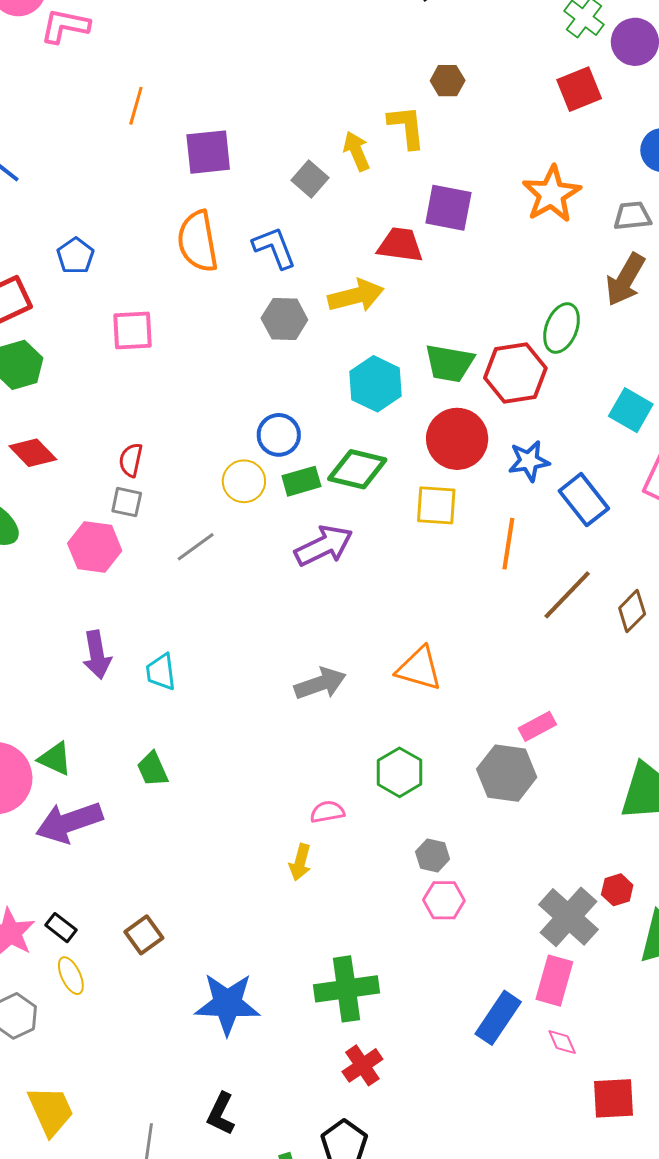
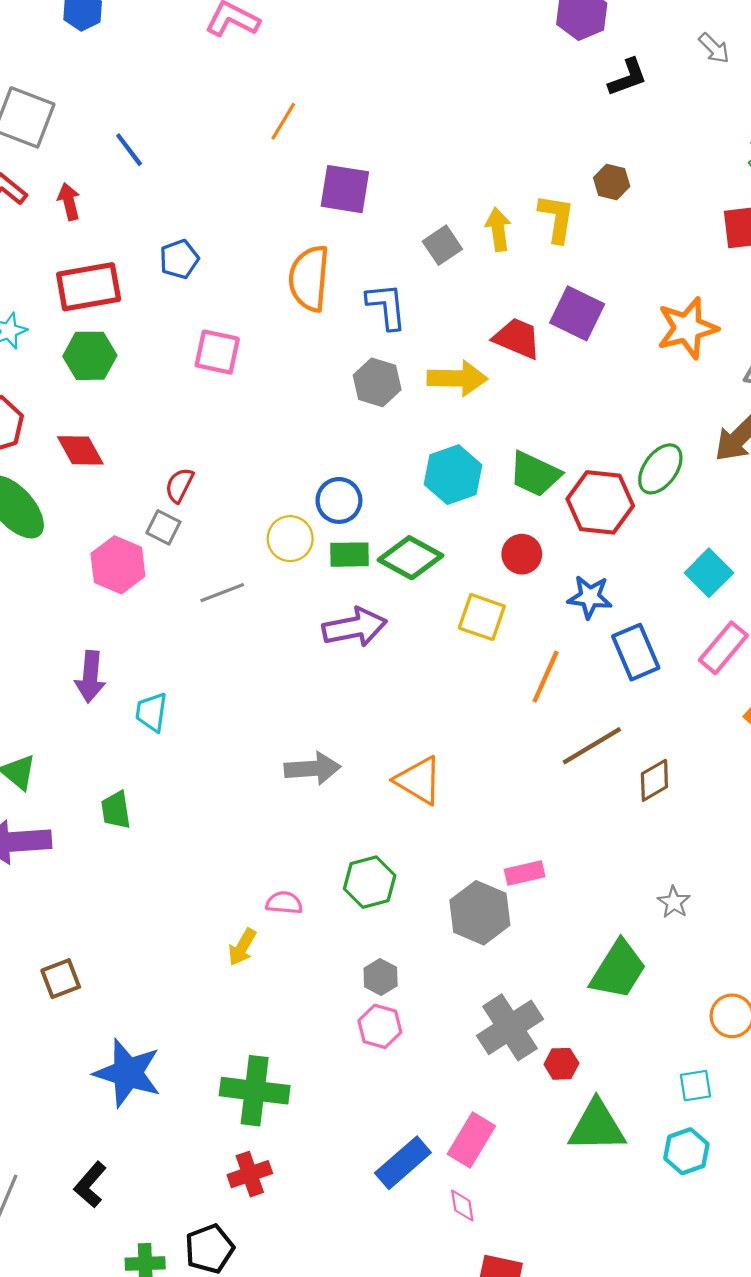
red circle: (457, 439) -> (522, 554), size x0.6
gray cross: (569, 917) -> (510, 1027), moved

